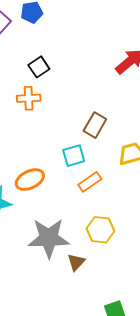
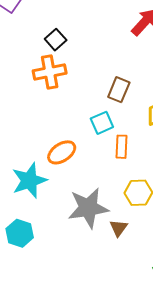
orange cross: (29, 98) -> (50, 72), size x1.4
orange rectangle: (90, 182) -> (121, 147), turned -45

